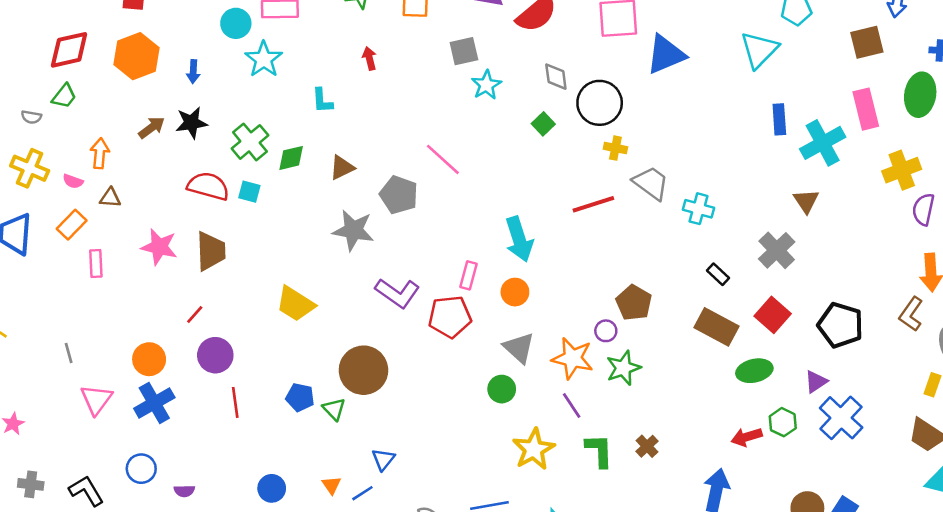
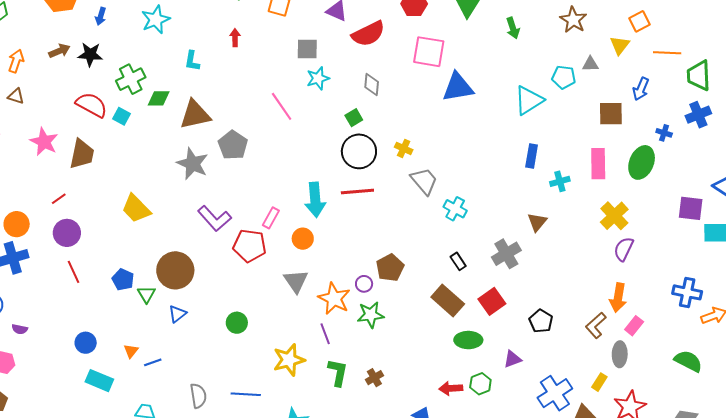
black circle: (600, 103) -> (359, 151), moved
cyan cross: (823, 143) -> (560, 181), size x0.6
pink line: (443, 159) -> (282, 106), moved
brown triangle: (342, 168) -> (195, 115), size x1.6
yellow cross: (902, 170) -> (614, 216), turned -36
red line: (593, 204) -> (357, 192), moved
black pentagon: (840, 325) -> (541, 321), size x0.7
green circle: (502, 389) -> (237, 323), moved
red line: (235, 402) -> (74, 272), turned -30
blue cross: (841, 418) -> (555, 393), moved
blue triangle: (383, 459) -> (177, 314), moved

